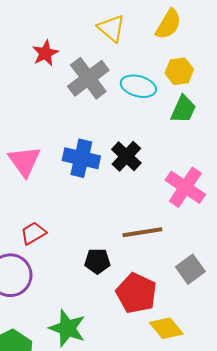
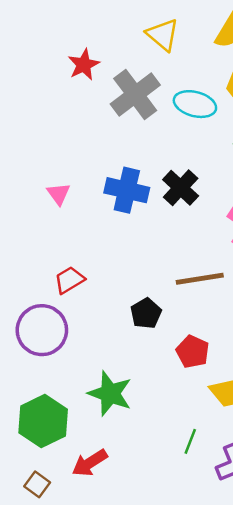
pink triangle: (24, 161) -> (59, 194), size x0.6
black pentagon: (97, 261) -> (146, 313), turned -30
red pentagon: (136, 293) -> (193, 352), size x0.7

